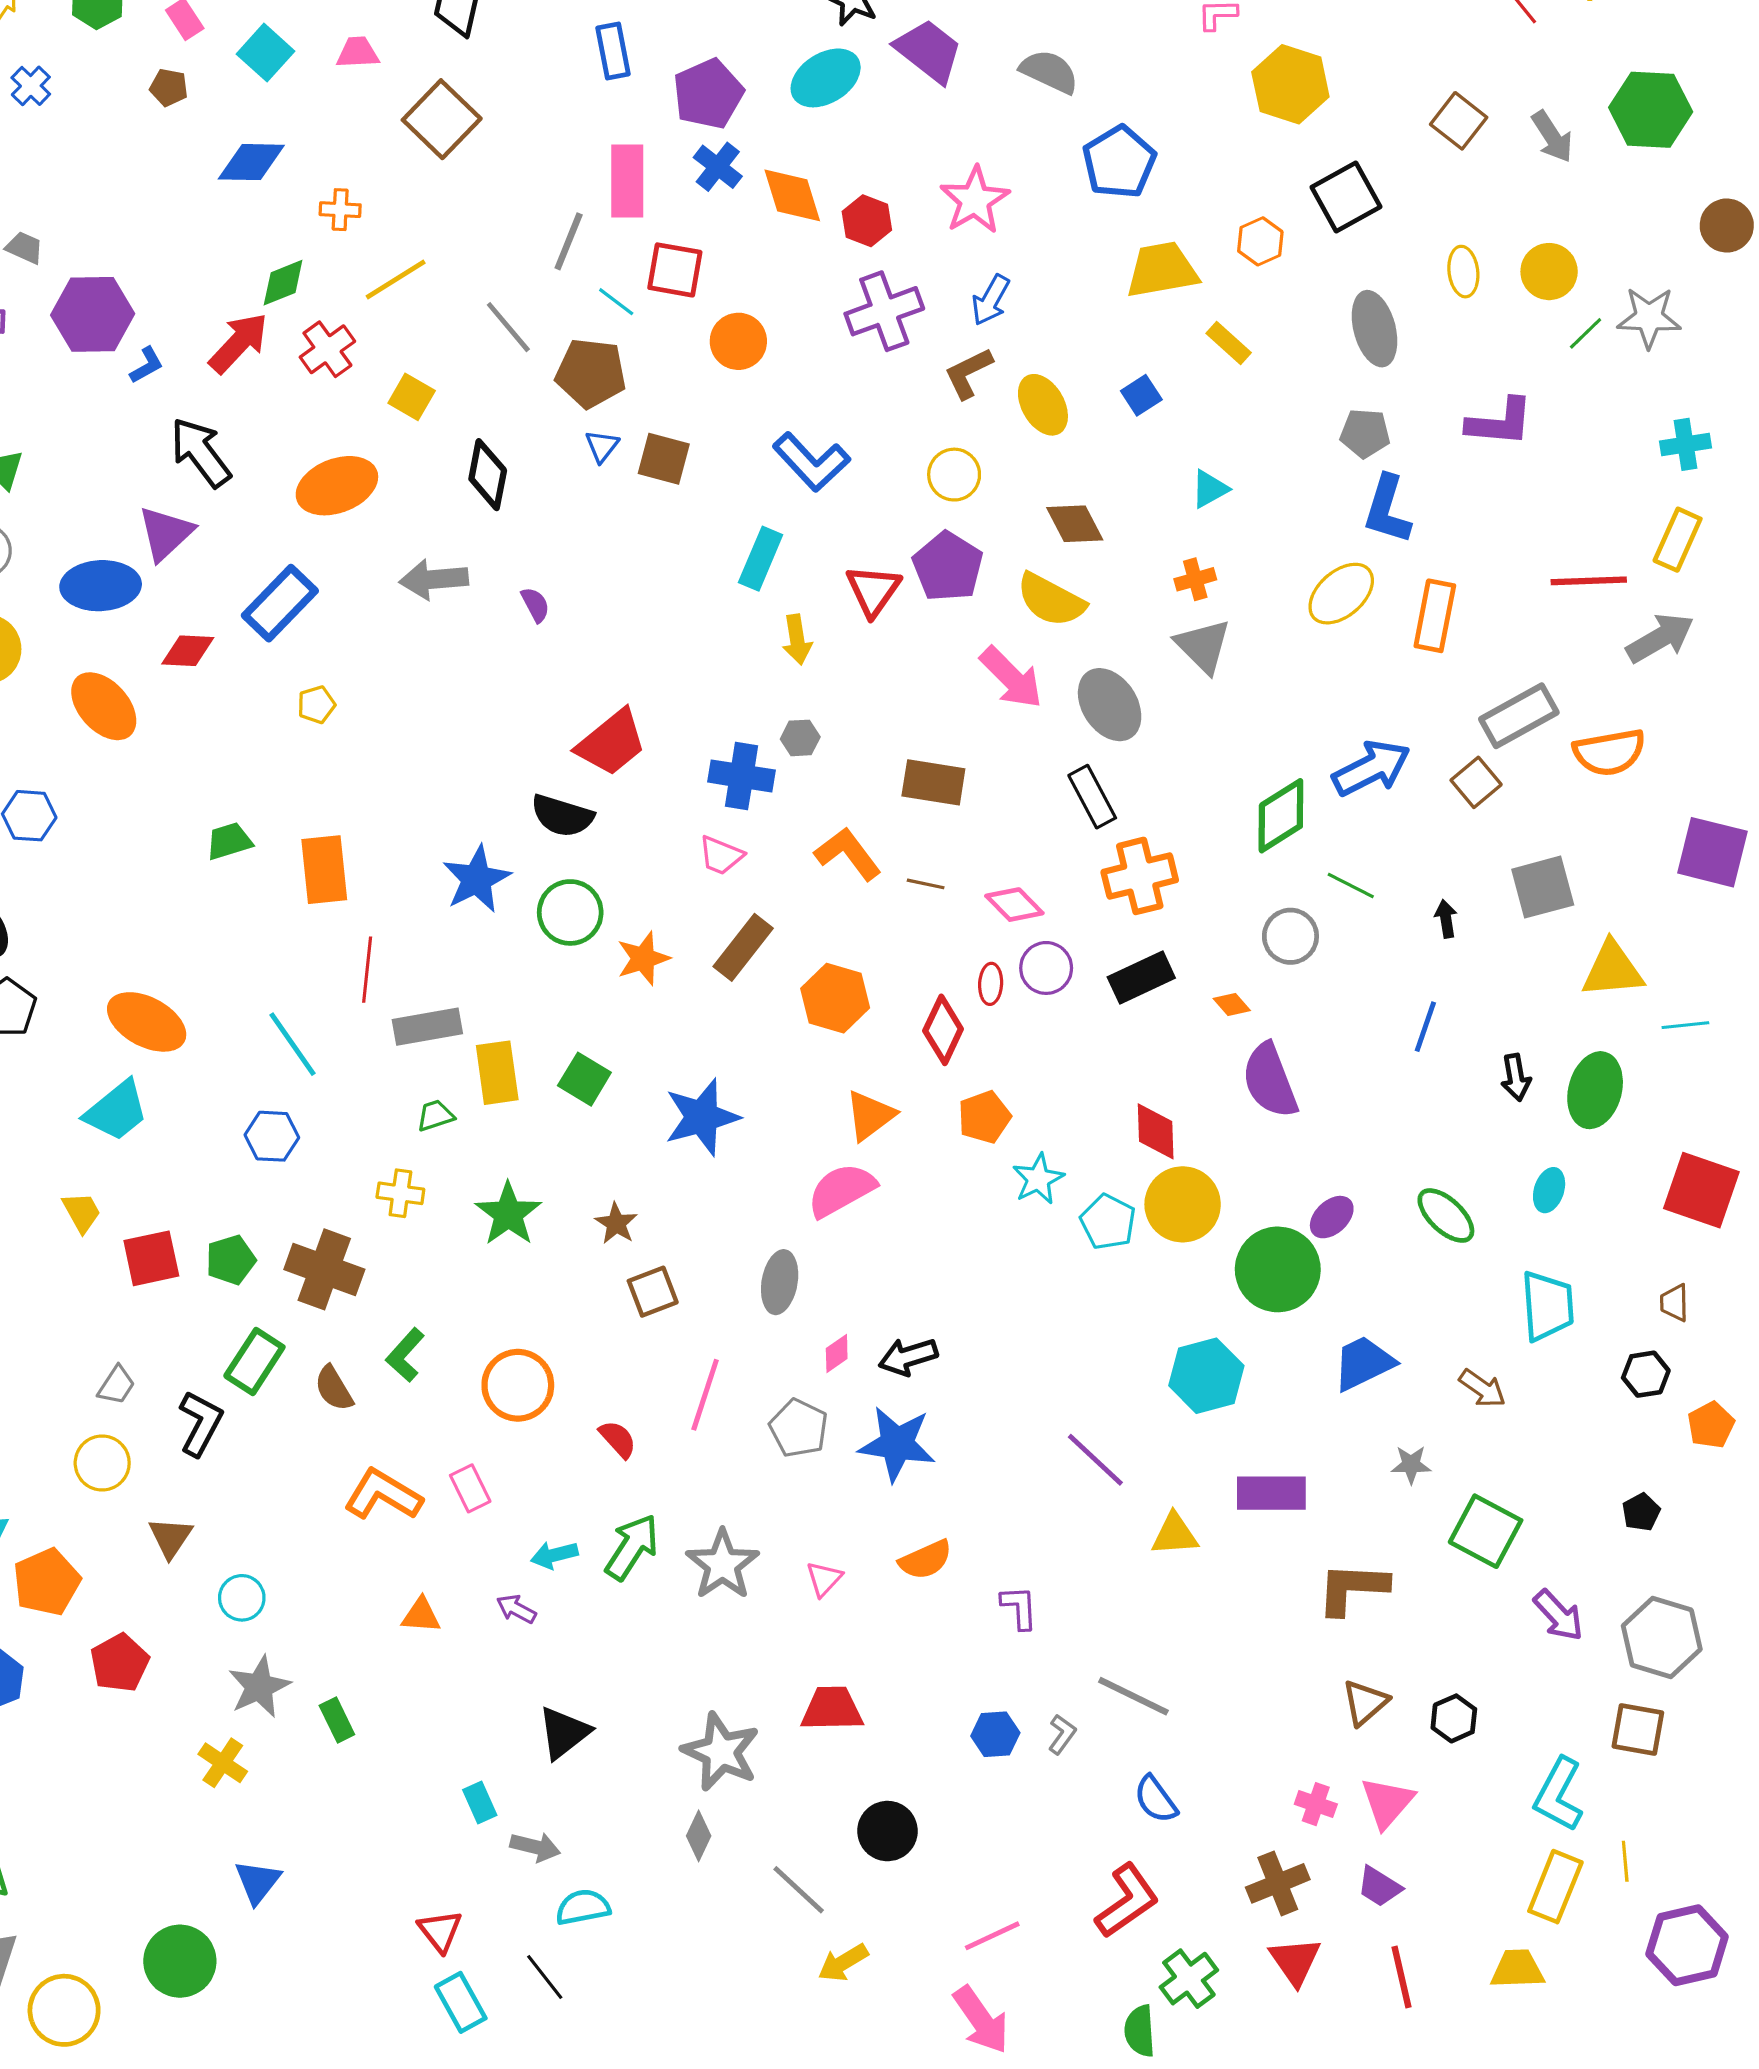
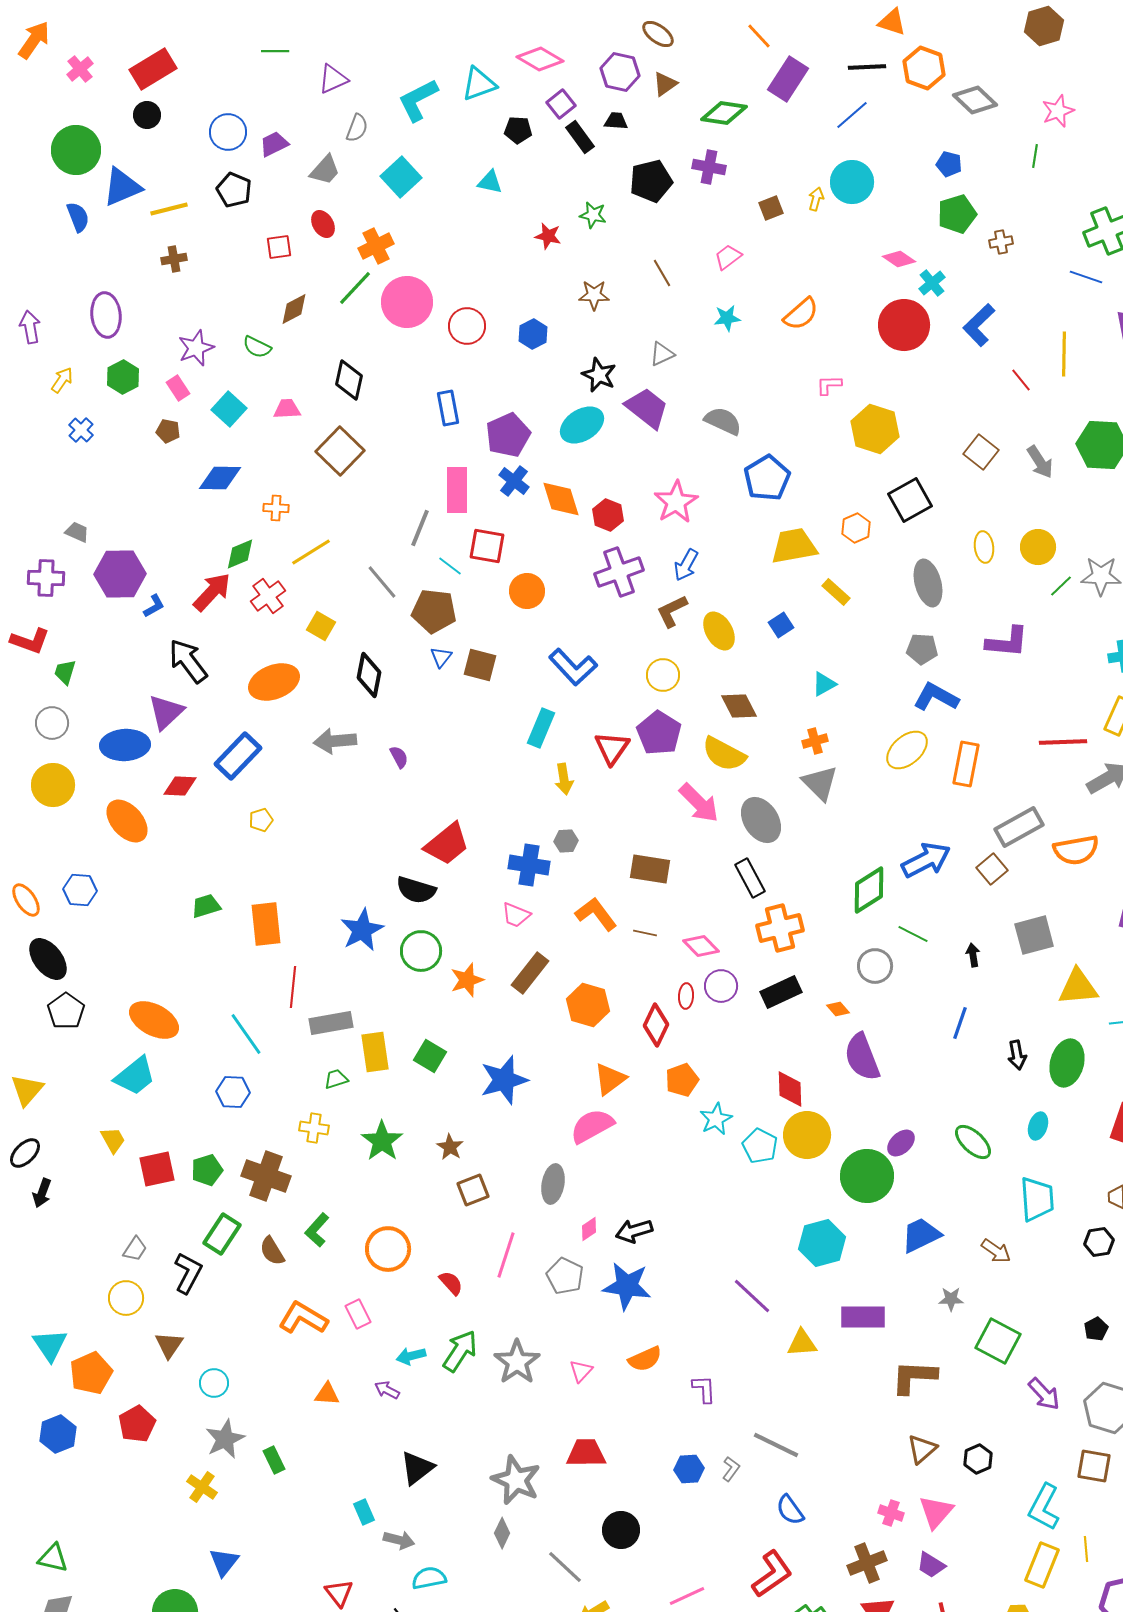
blue L-shape: (1387, 509) -> (936, 697), turned 102

